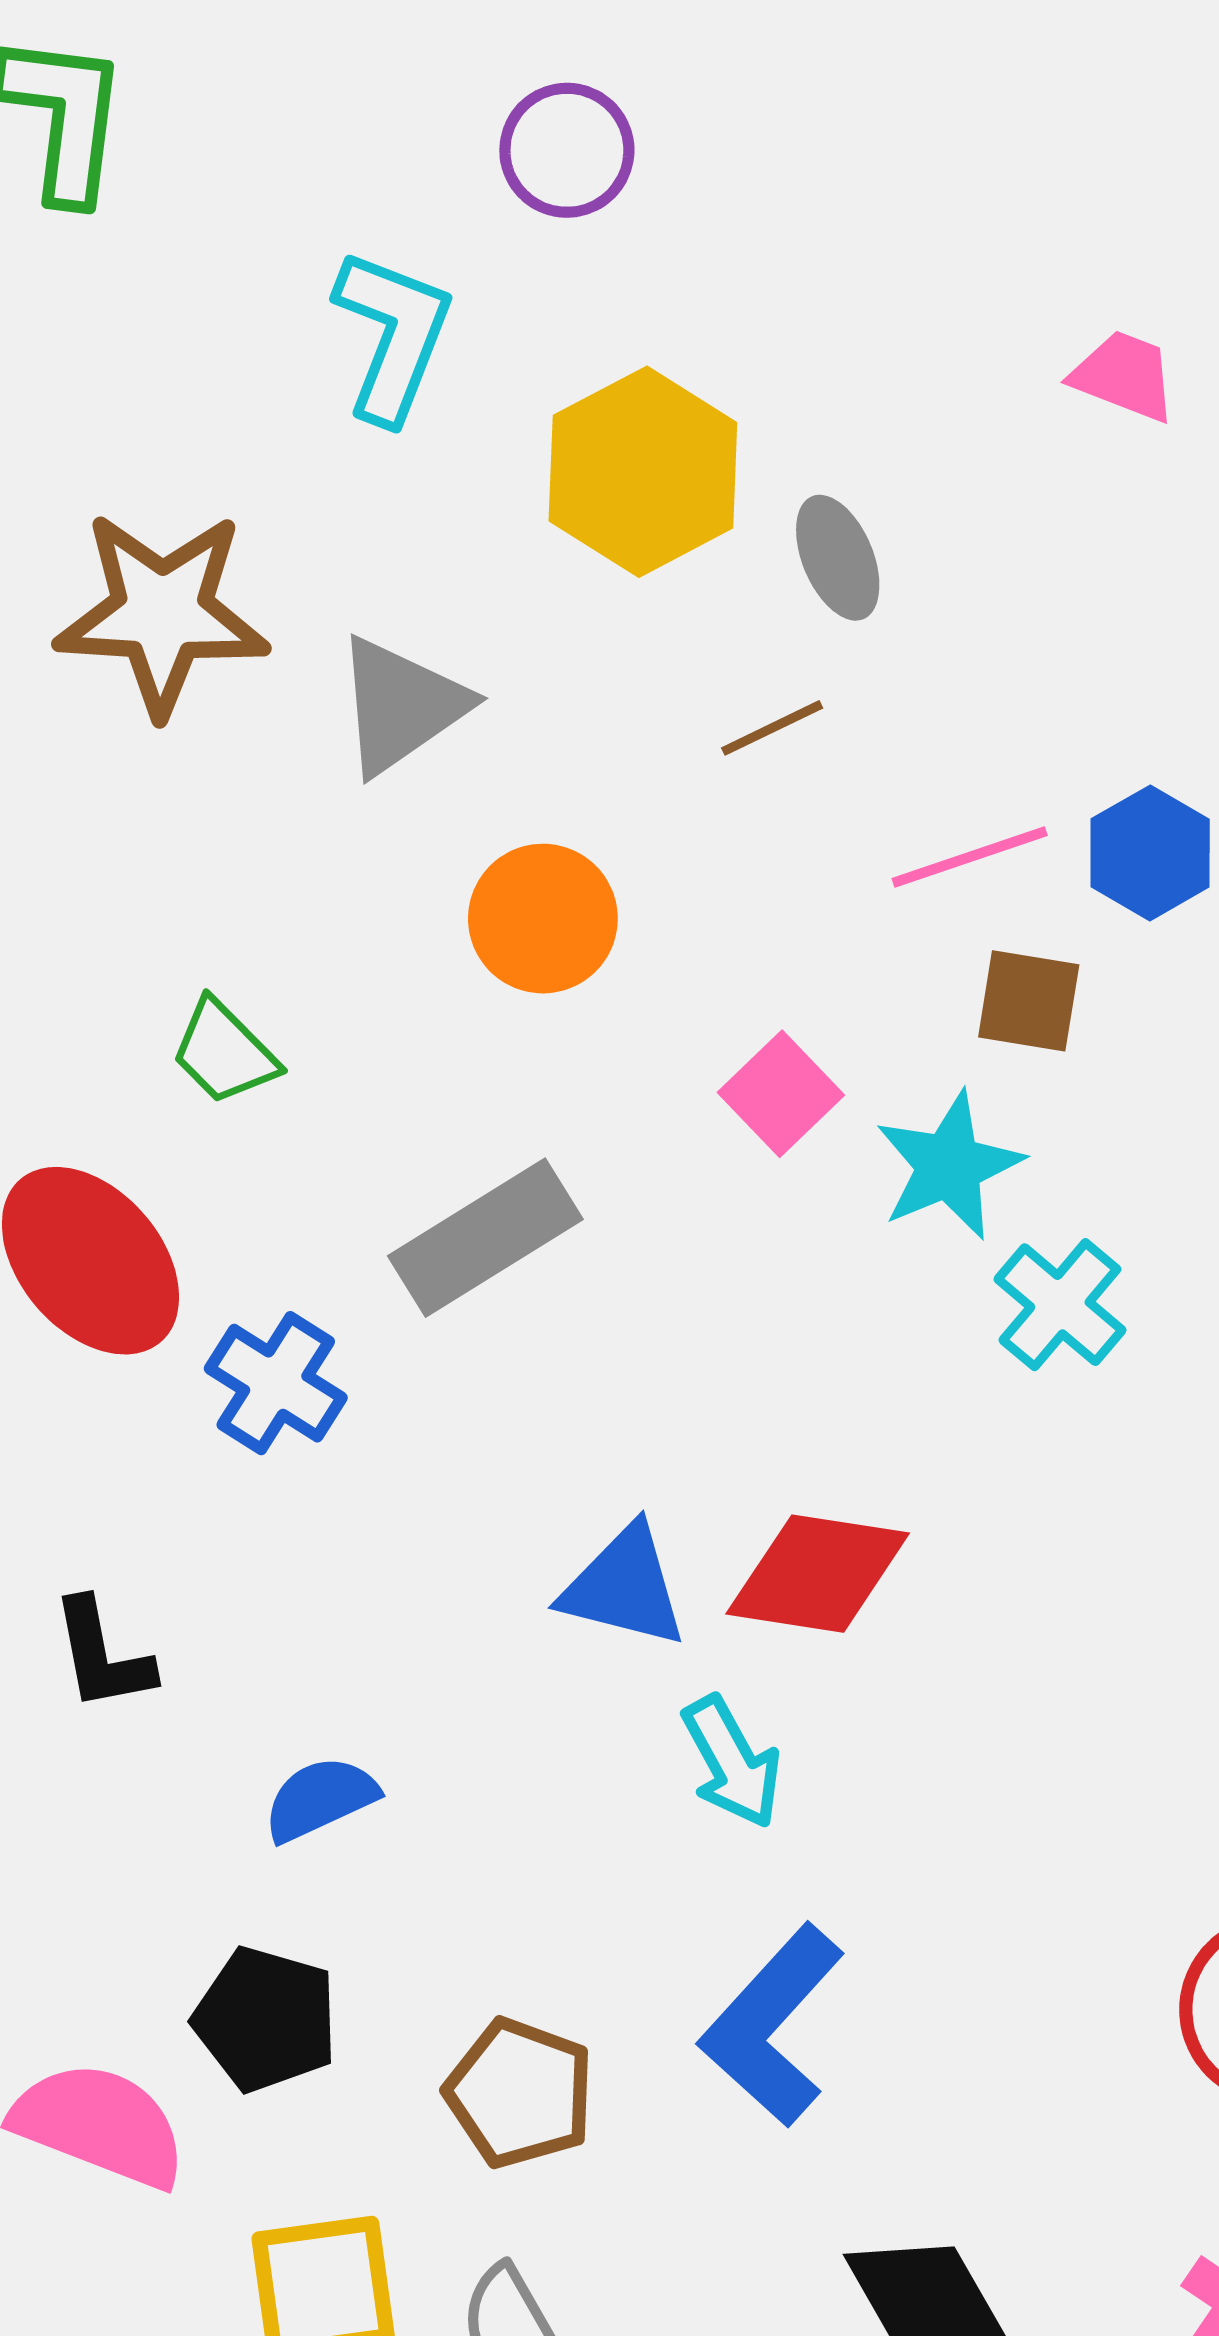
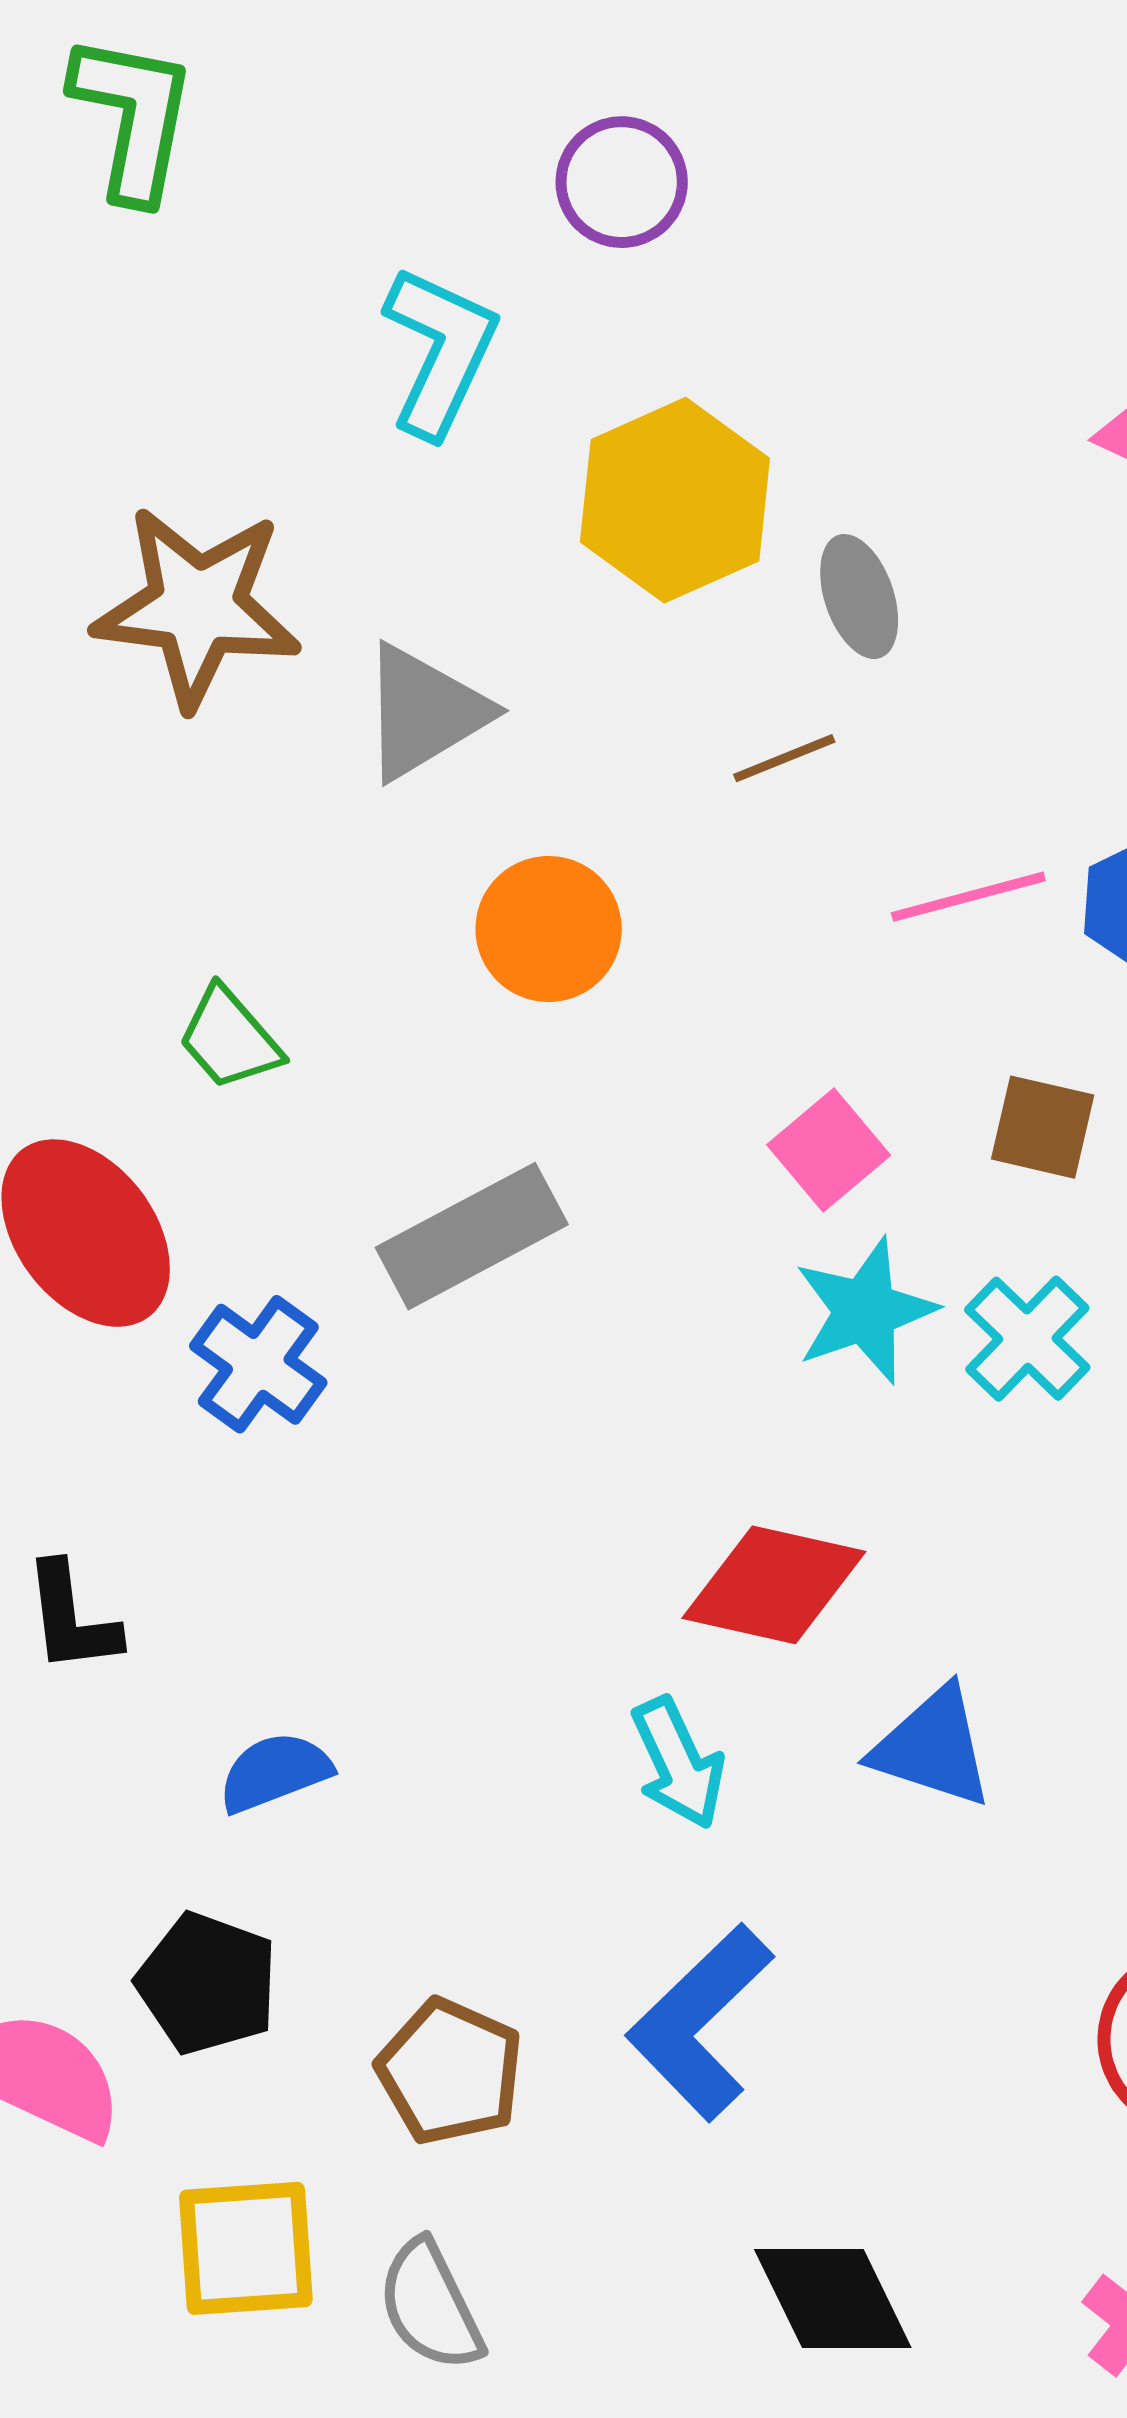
brown square: (1029, 1001) -> (1043, 1127), moved
pink square: (781, 1094) -> (829, 1150), moved
cyan star: (949, 1166) -> (865, 1311), moved
blue triangle: (624, 1587) -> (933, 1747), moved

